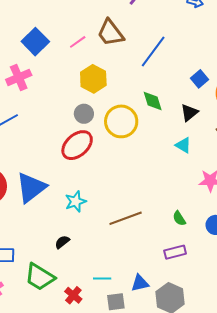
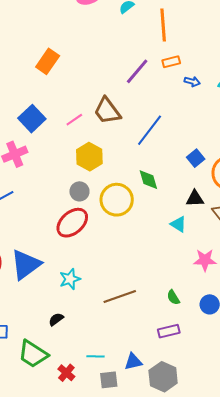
black triangle: (189, 113) -> (195, 199), moved, turned 36

